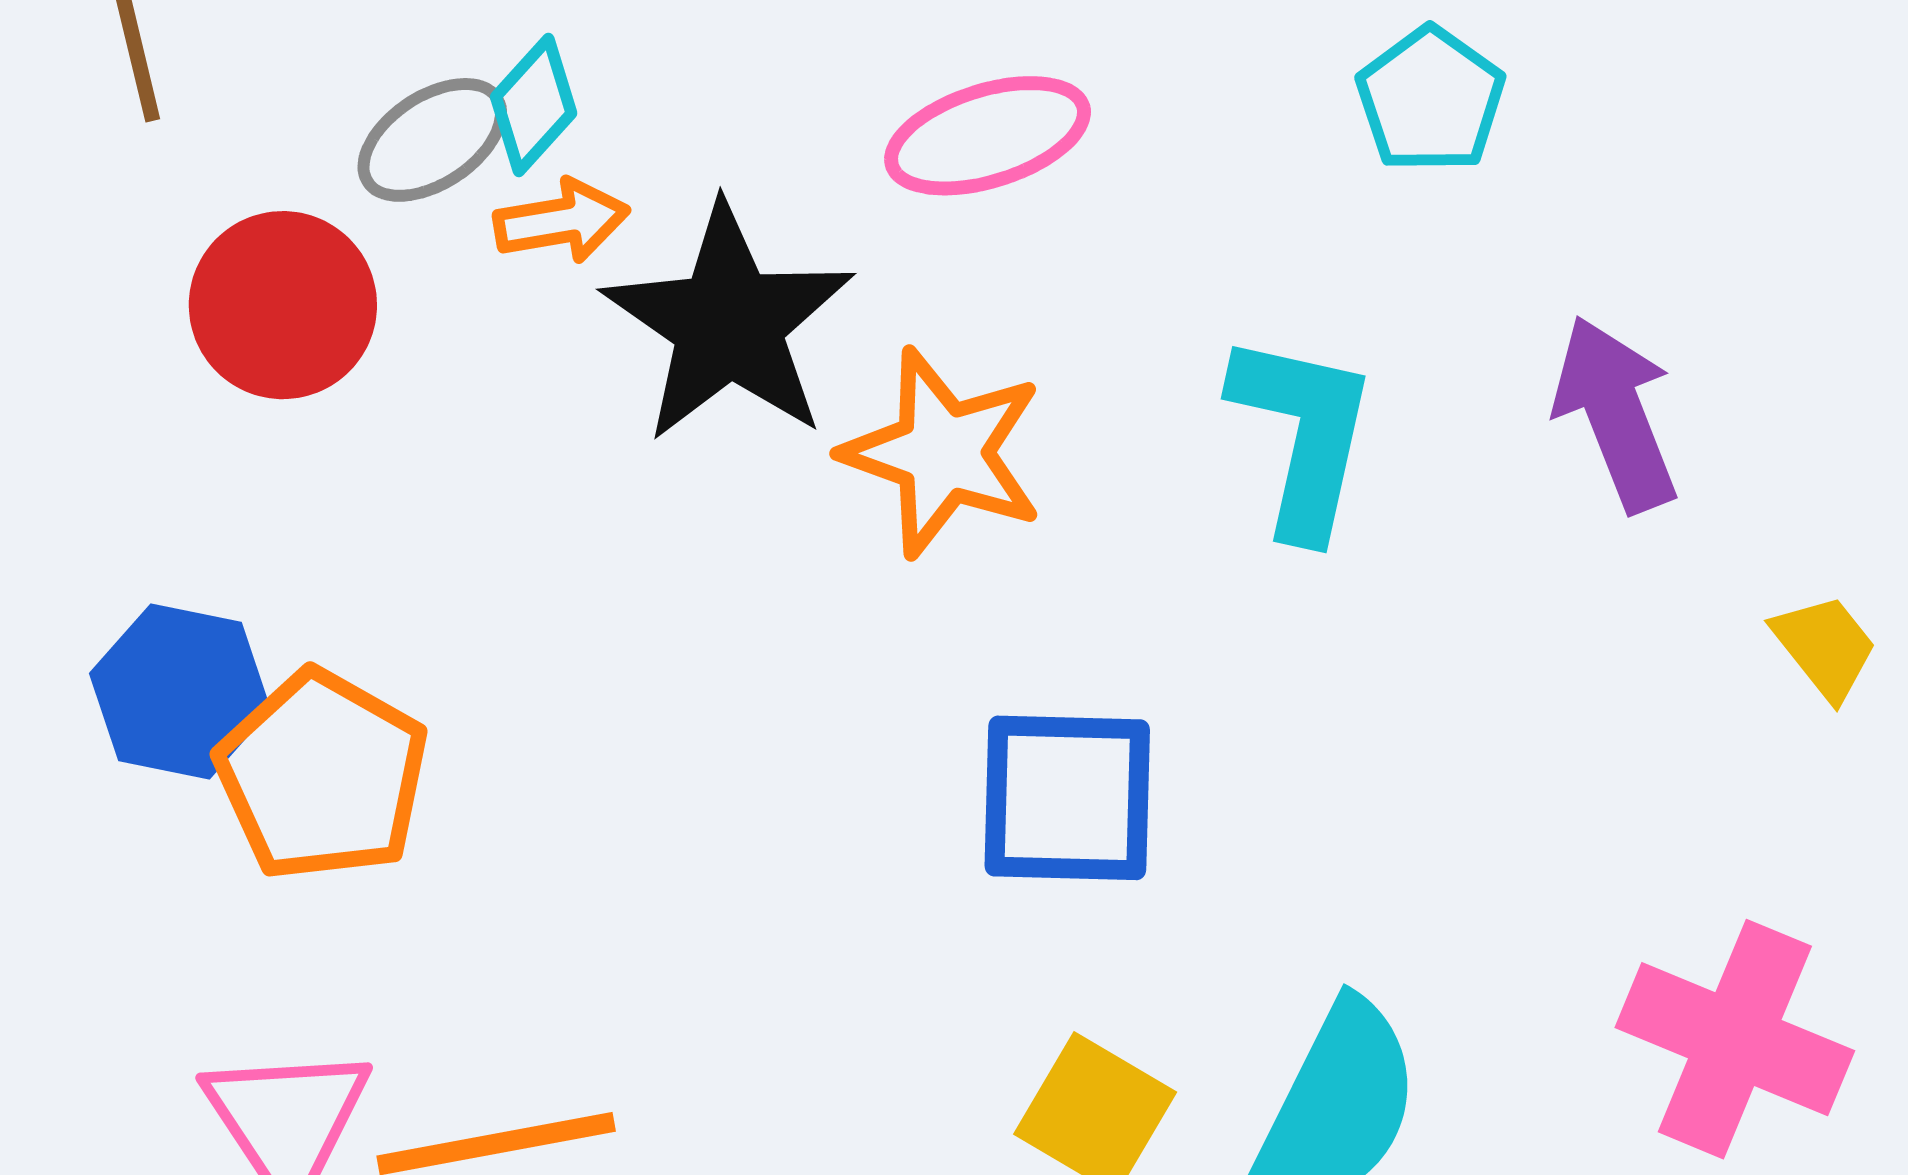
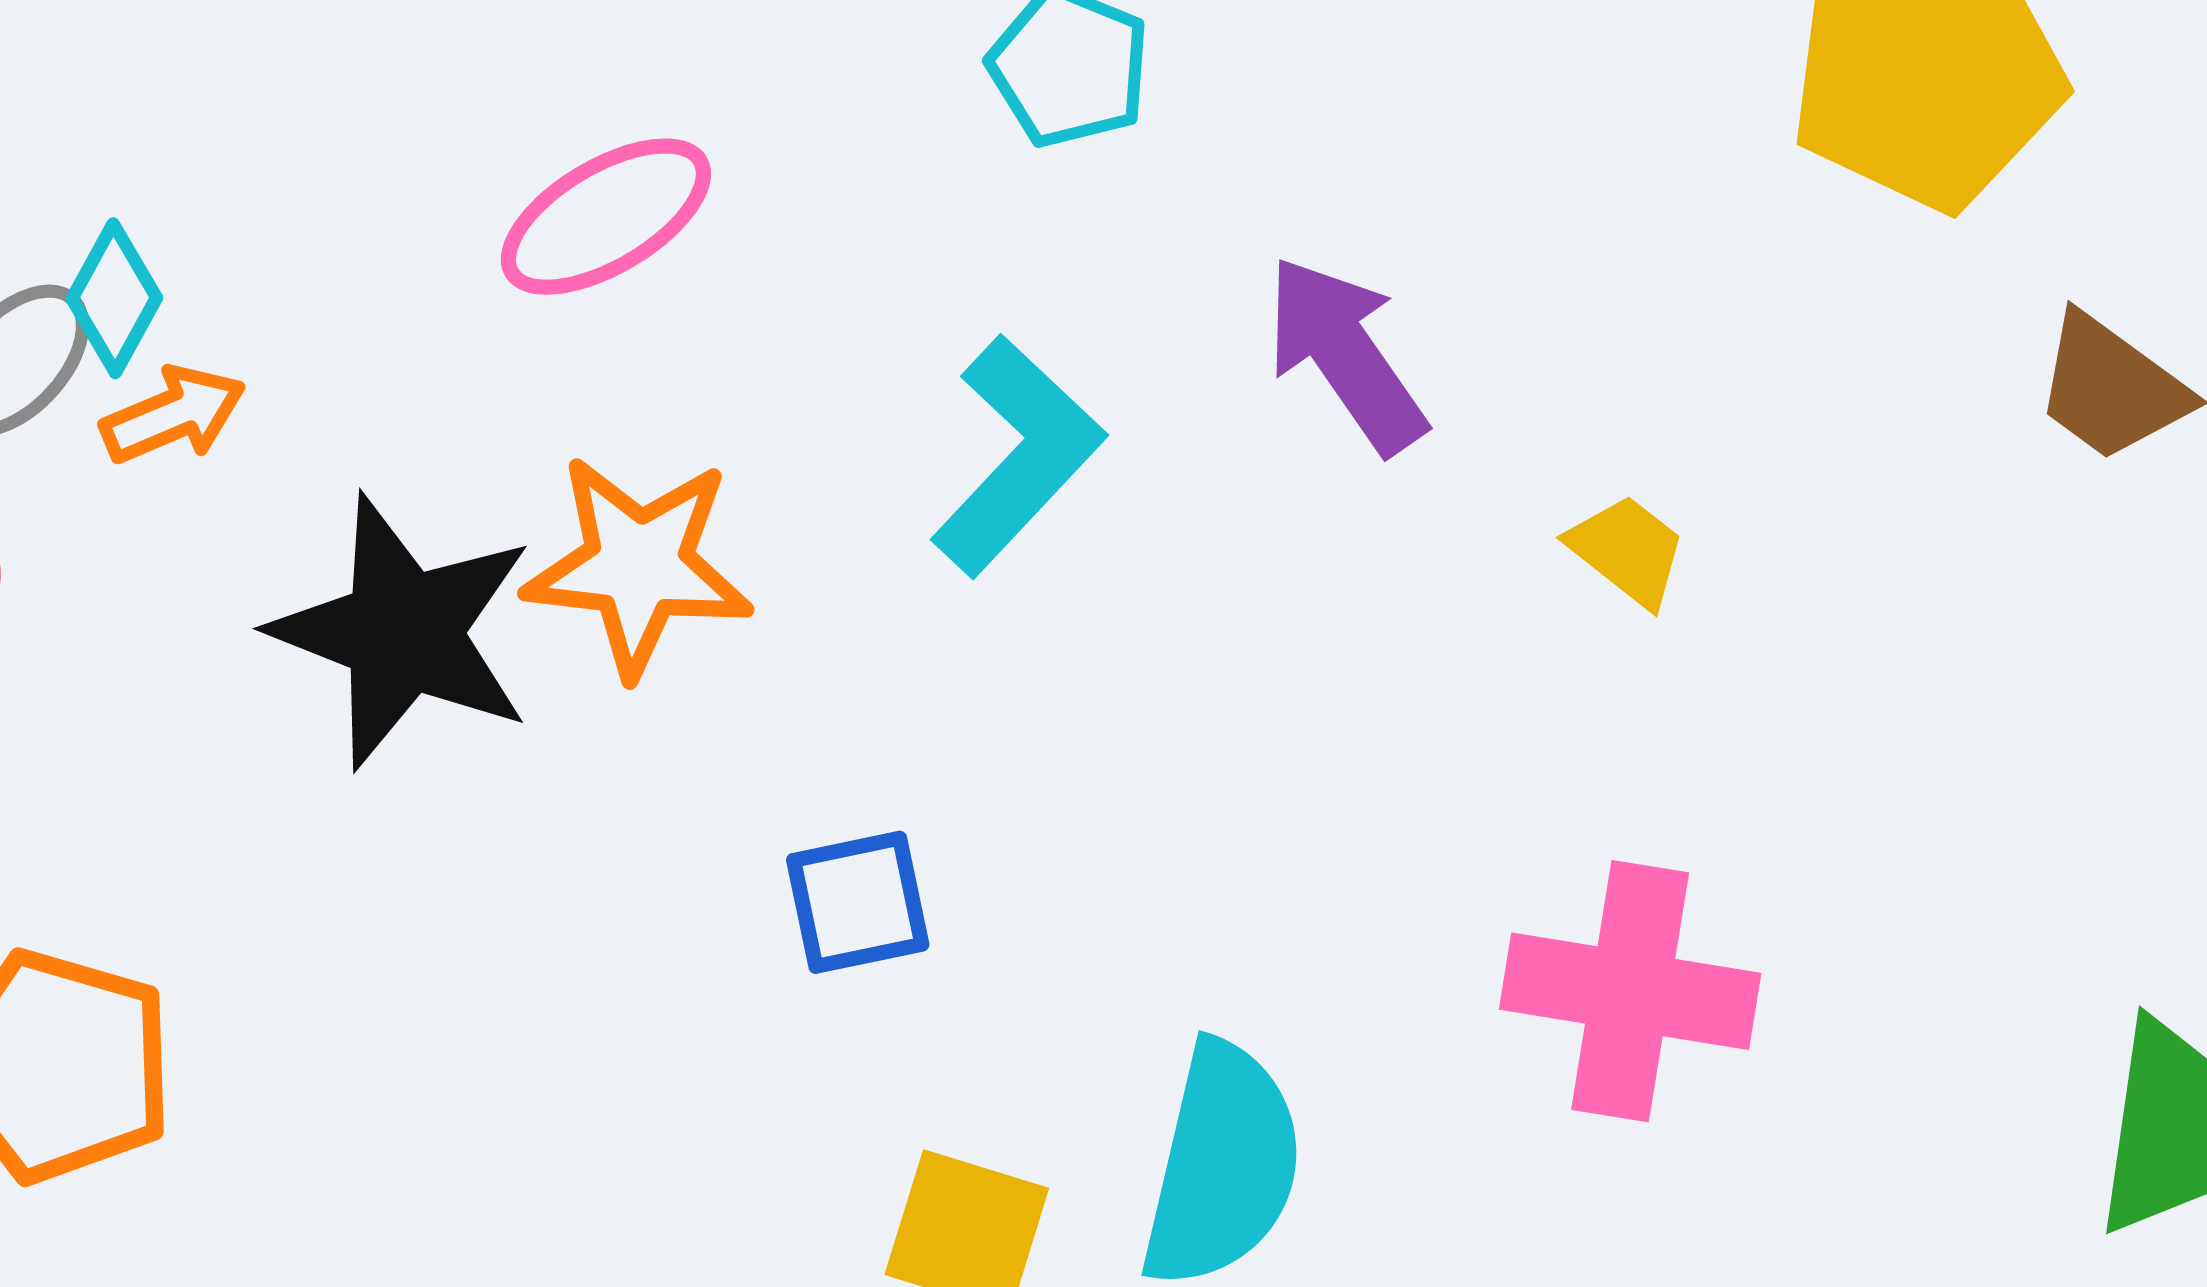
black star: (729, 323) -> (403, 632), moved
cyan L-shape: (1303, 435) -> (1017, 456), turned 44
blue square: (1067, 798) -> (858, 902), size x0.7

